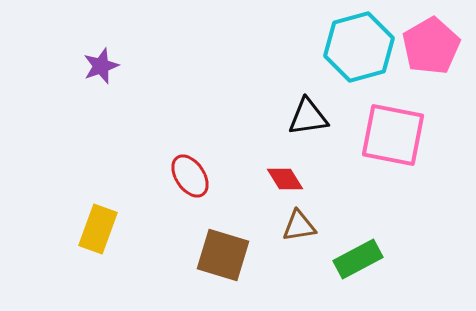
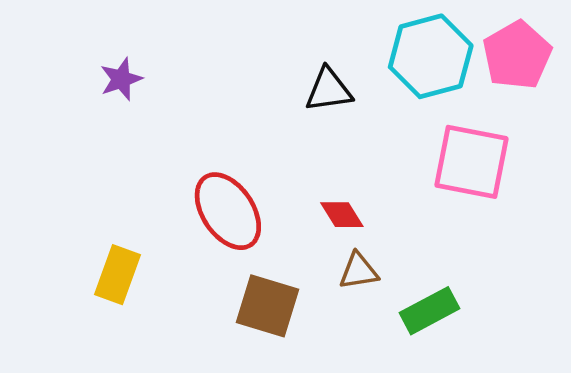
black triangle: (308, 117) -> (329, 90), moved
red ellipse: (190, 176) -> (228, 211), size x1.5

